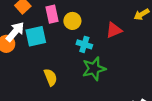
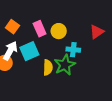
green star: (94, 69) -> (65, 65), moved
yellow semicircle: (51, 77) -> (48, 67), moved, turned 35

